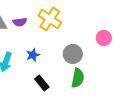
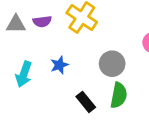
black rectangle: (42, 83) -> (86, 102), moved

